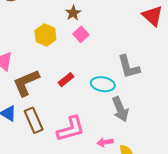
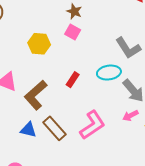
brown star: (73, 13) -> (74, 11), moved
pink arrow: (105, 142) -> (130, 116), moved

